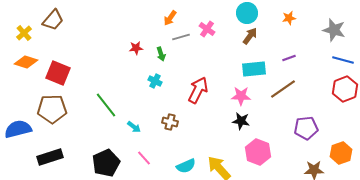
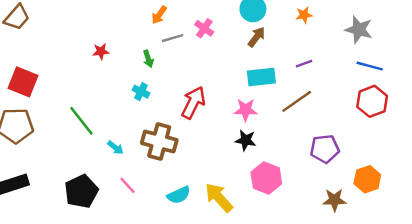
red star: (136, 48) -> (101, 51), moved
brown cross: (170, 122) -> (159, 141), size x1.8

